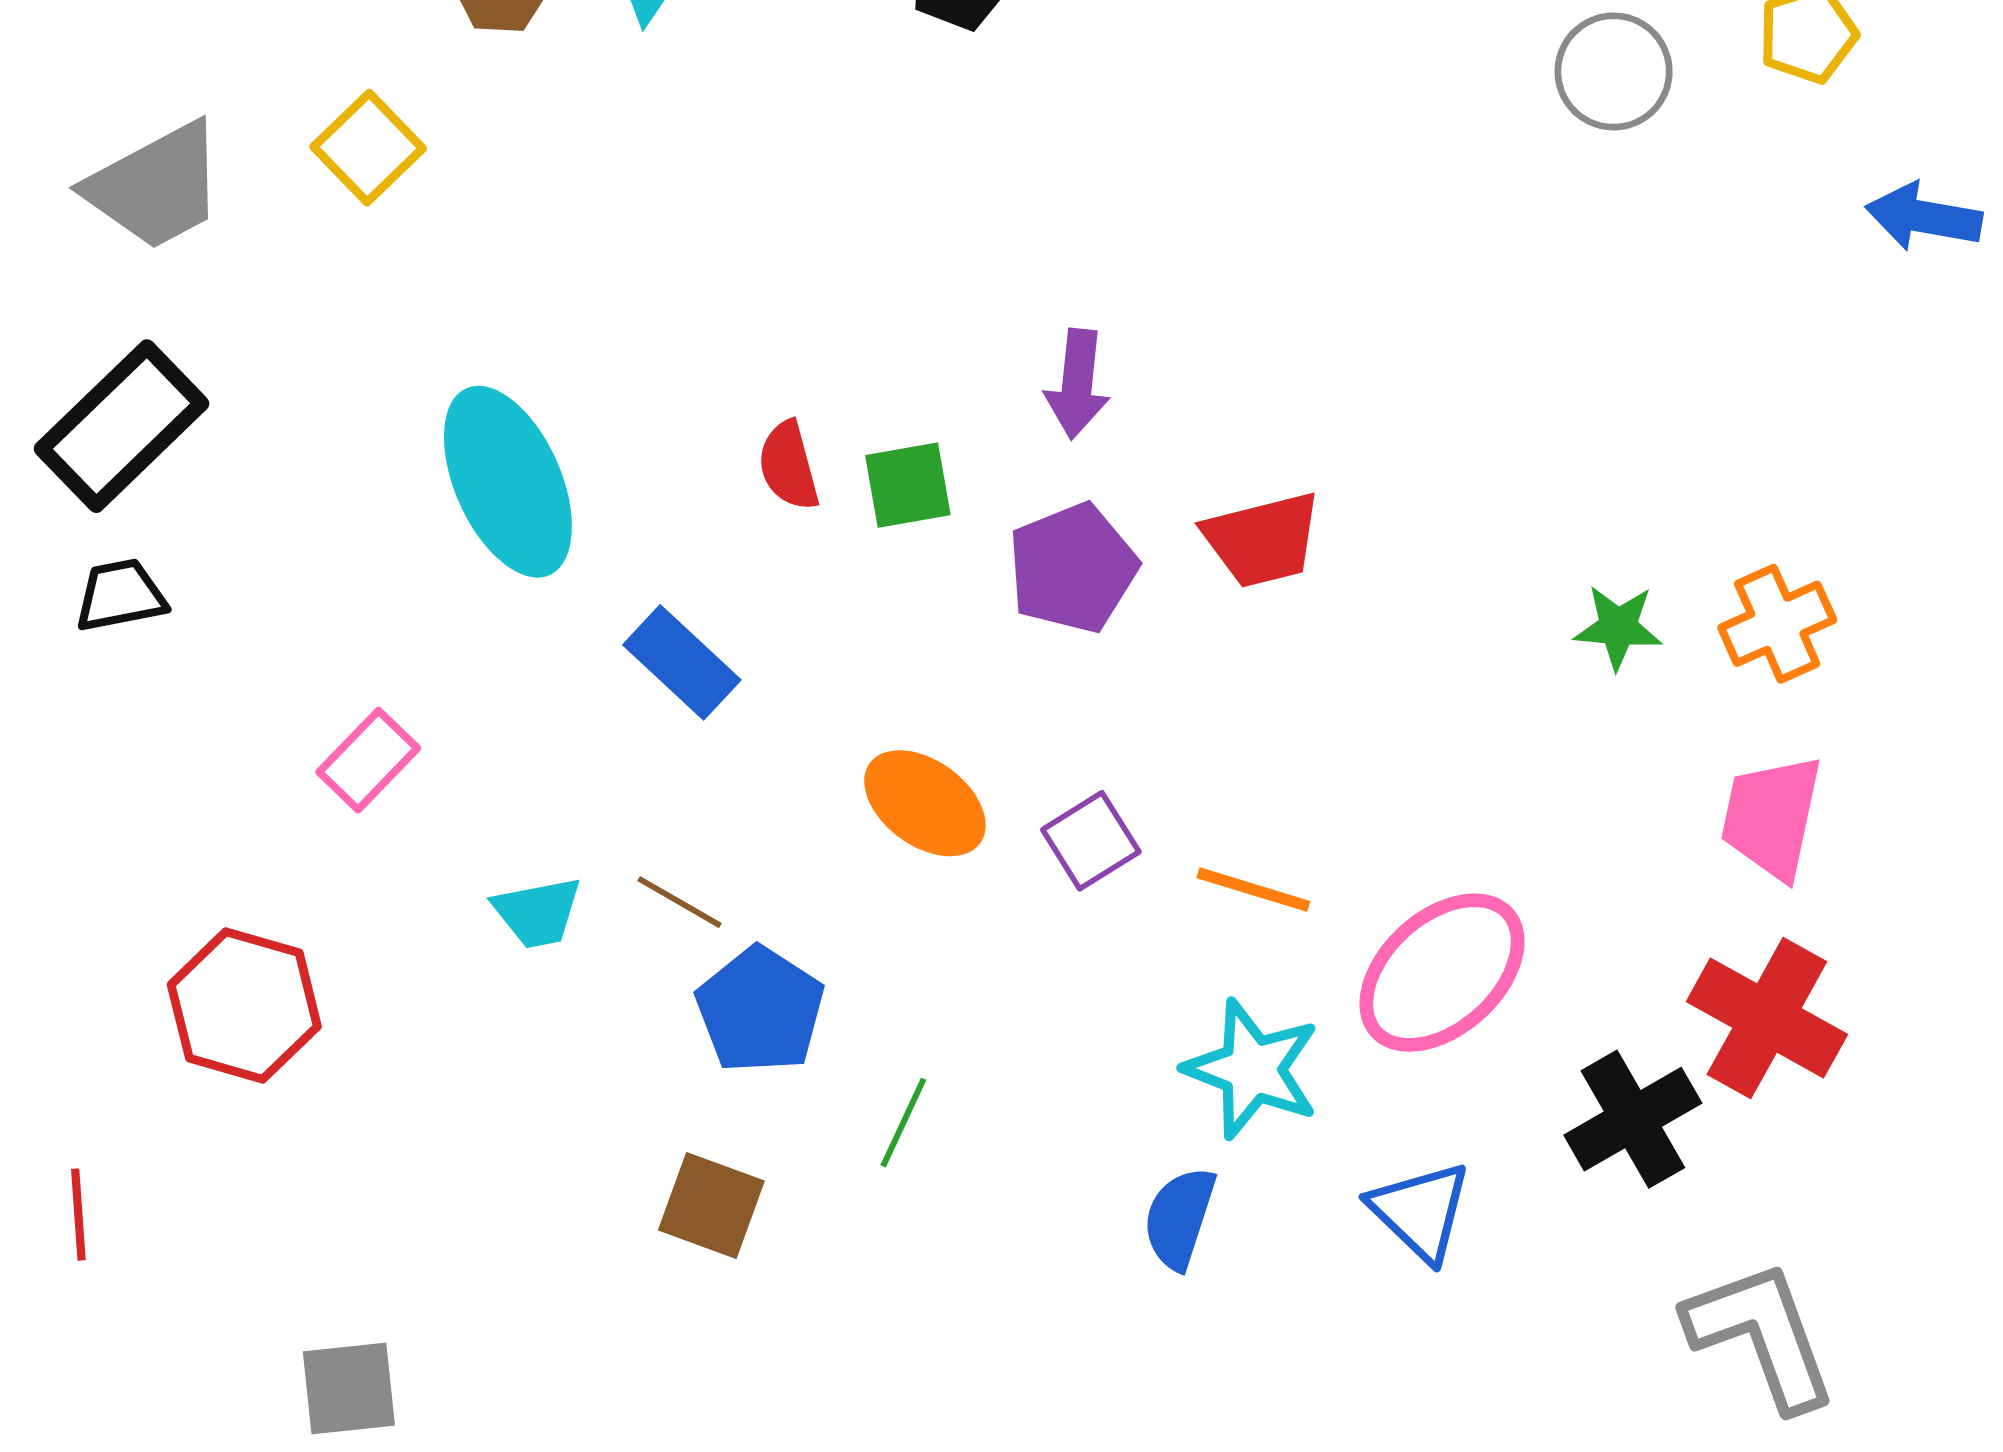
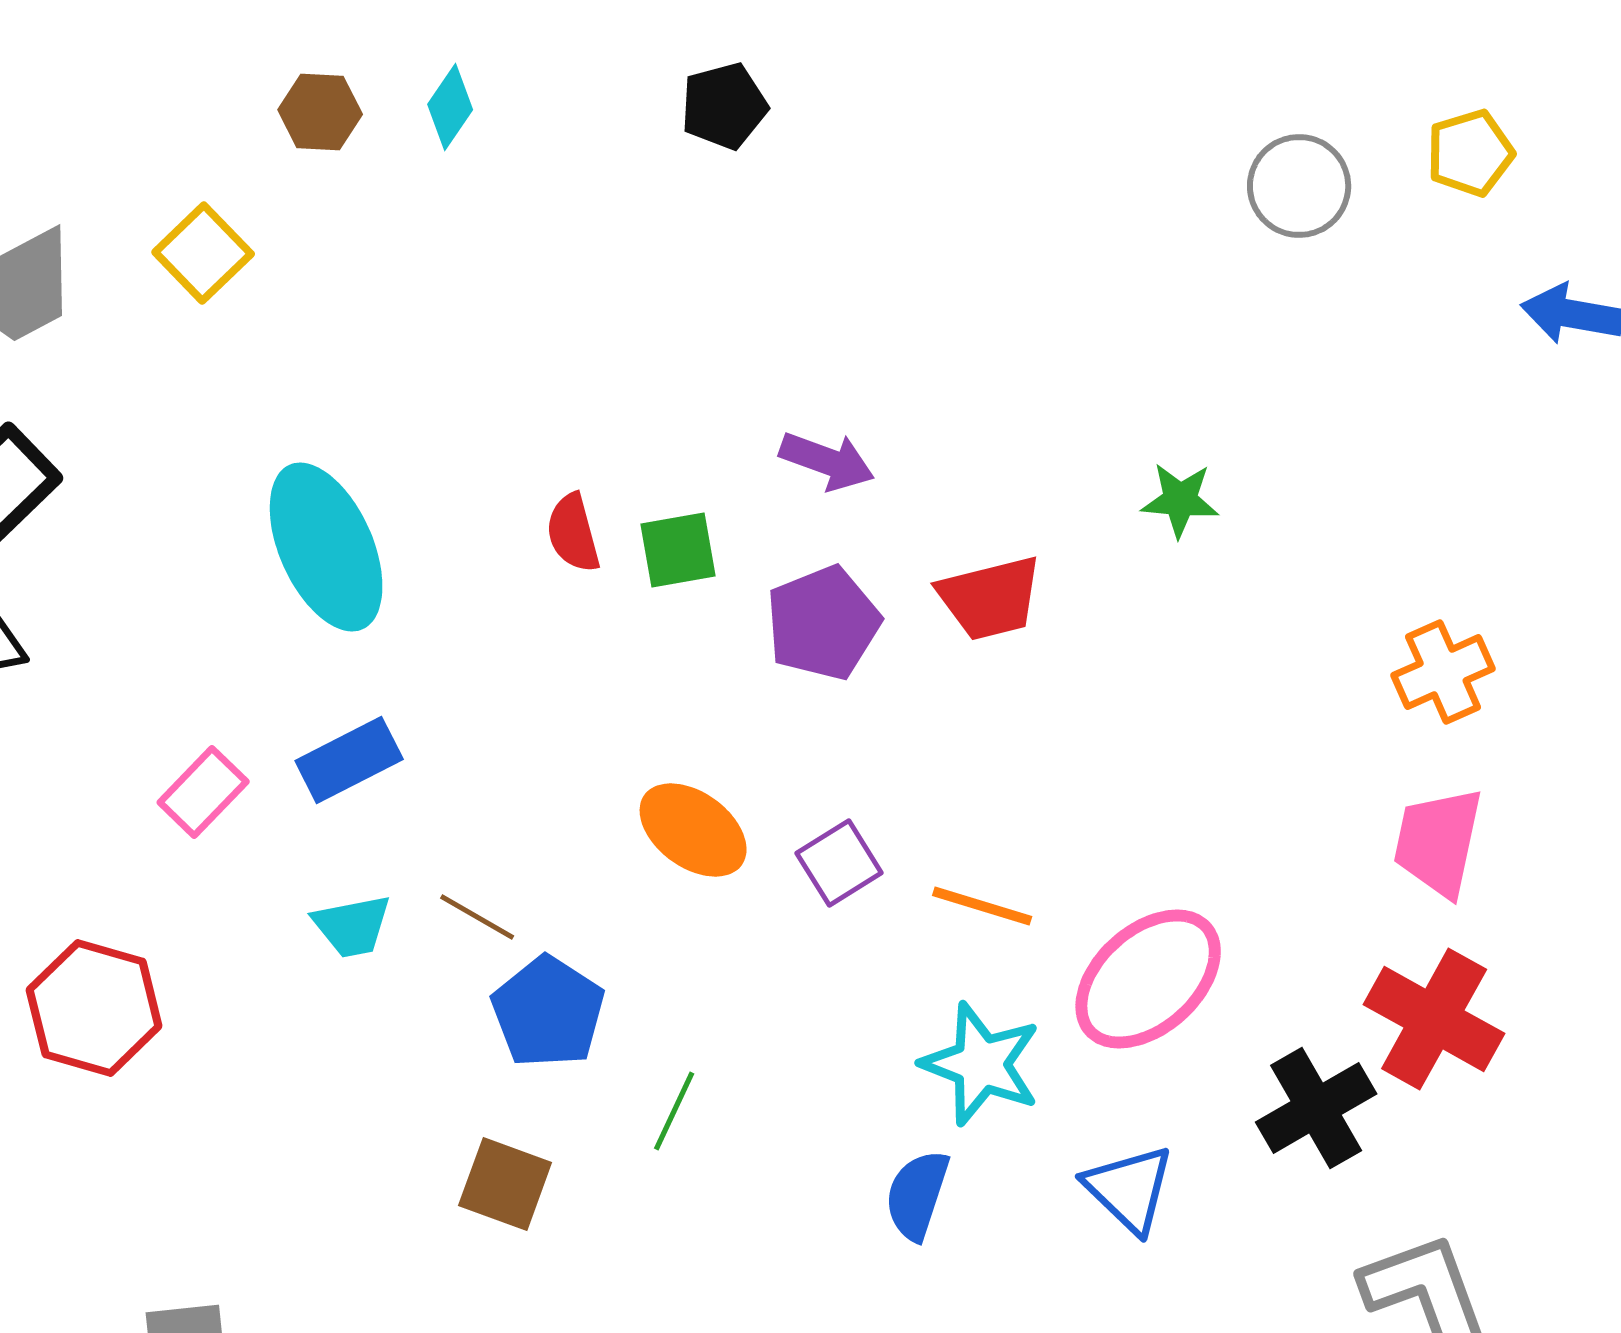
purple arrow: (1077, 384) -> (827, 461), turned -76
green star: (1618, 627) -> (1180, 500), moved
blue rectangle: (682, 662) -> (349, 760), moved, turned -70

